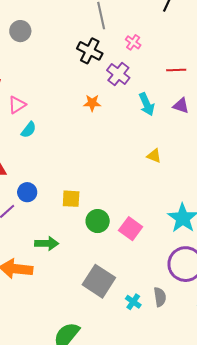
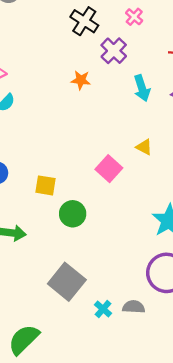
pink square: (131, 229) -> (109, 169), moved
gray semicircle: (160, 297) -> (134, 307), turned -84

